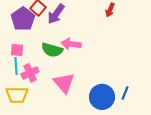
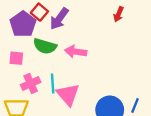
green semicircle: (52, 50) -> (45, 46), moved
cyan line: (16, 66) -> (53, 83), moved

